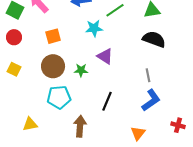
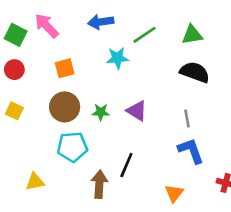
purple triangle: (105, 56) -> (137, 111), moved
blue L-shape: (151, 100) -> (191, 151), turned -75
black line: (107, 101) -> (126, 165), moved

